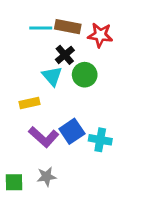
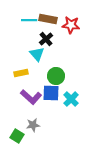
green circle: (85, 75) -> (56, 76), moved
blue square: (72, 131) -> (51, 93), turned 36
cyan cross: (100, 140) -> (71, 99), turned 35
green square: (14, 182) -> (17, 136), moved, turned 32

